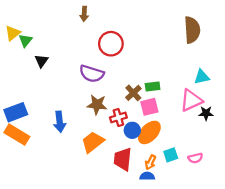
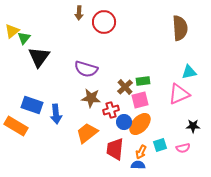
red circle: (111, 44) -> (104, 22), moved
black triangle: (41, 61) -> (39, 57), size x1.6
blue rectangle: (16, 112) -> (32, 105), moved, turned 40
black star: (206, 113) -> (193, 126), moved

